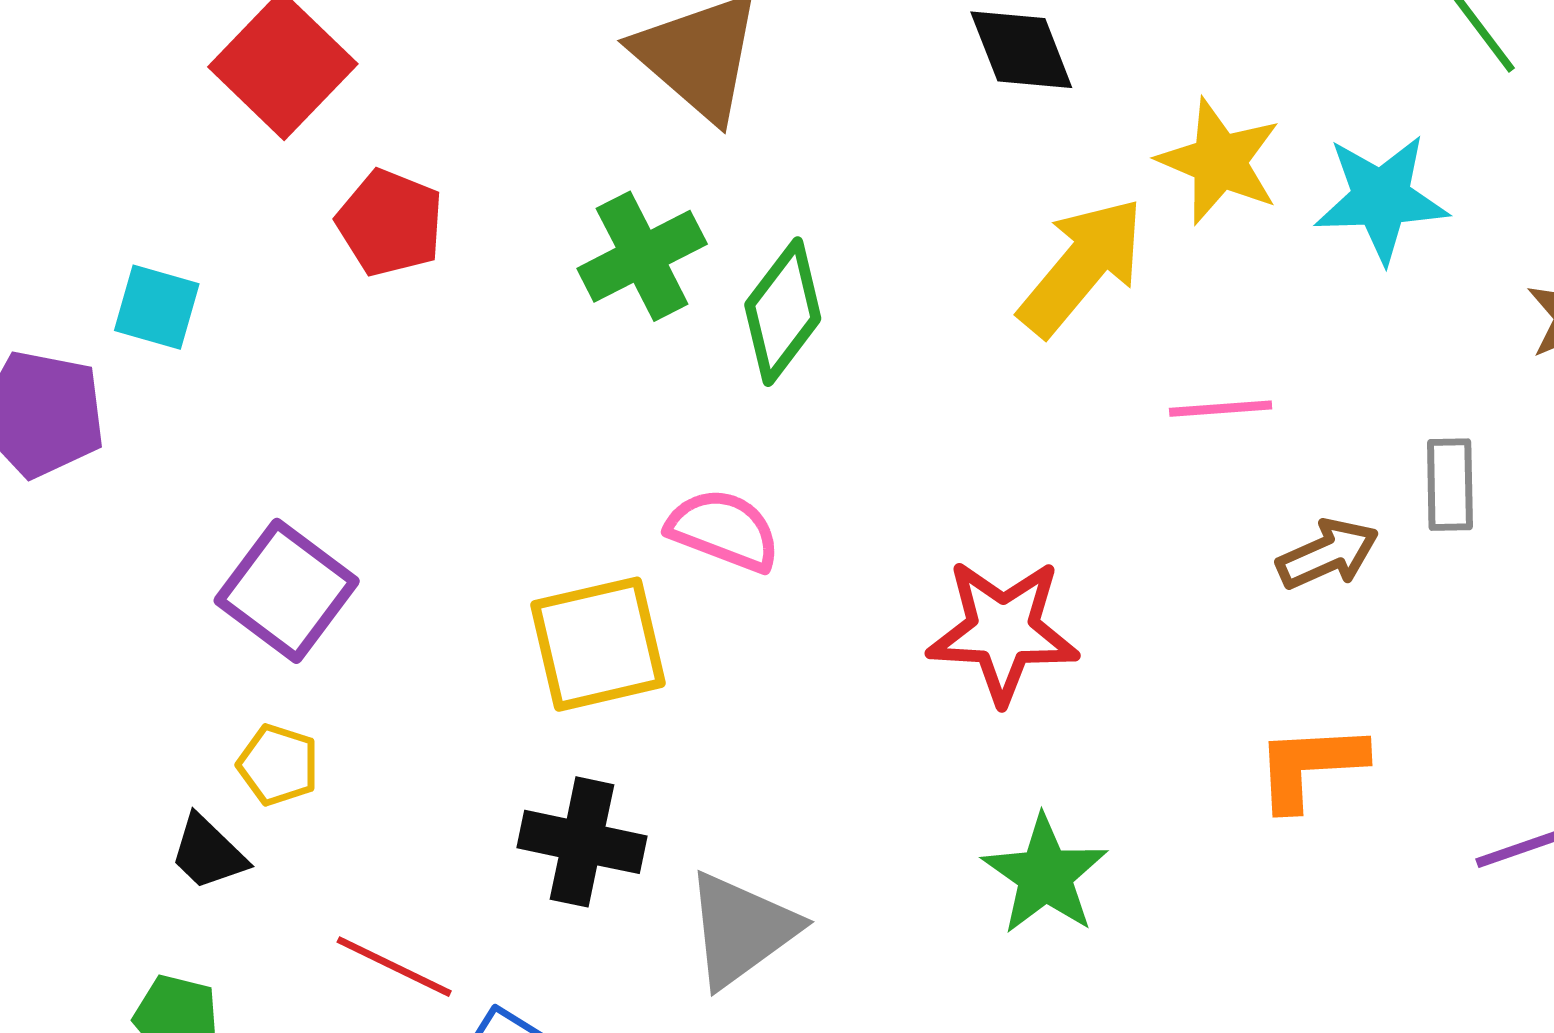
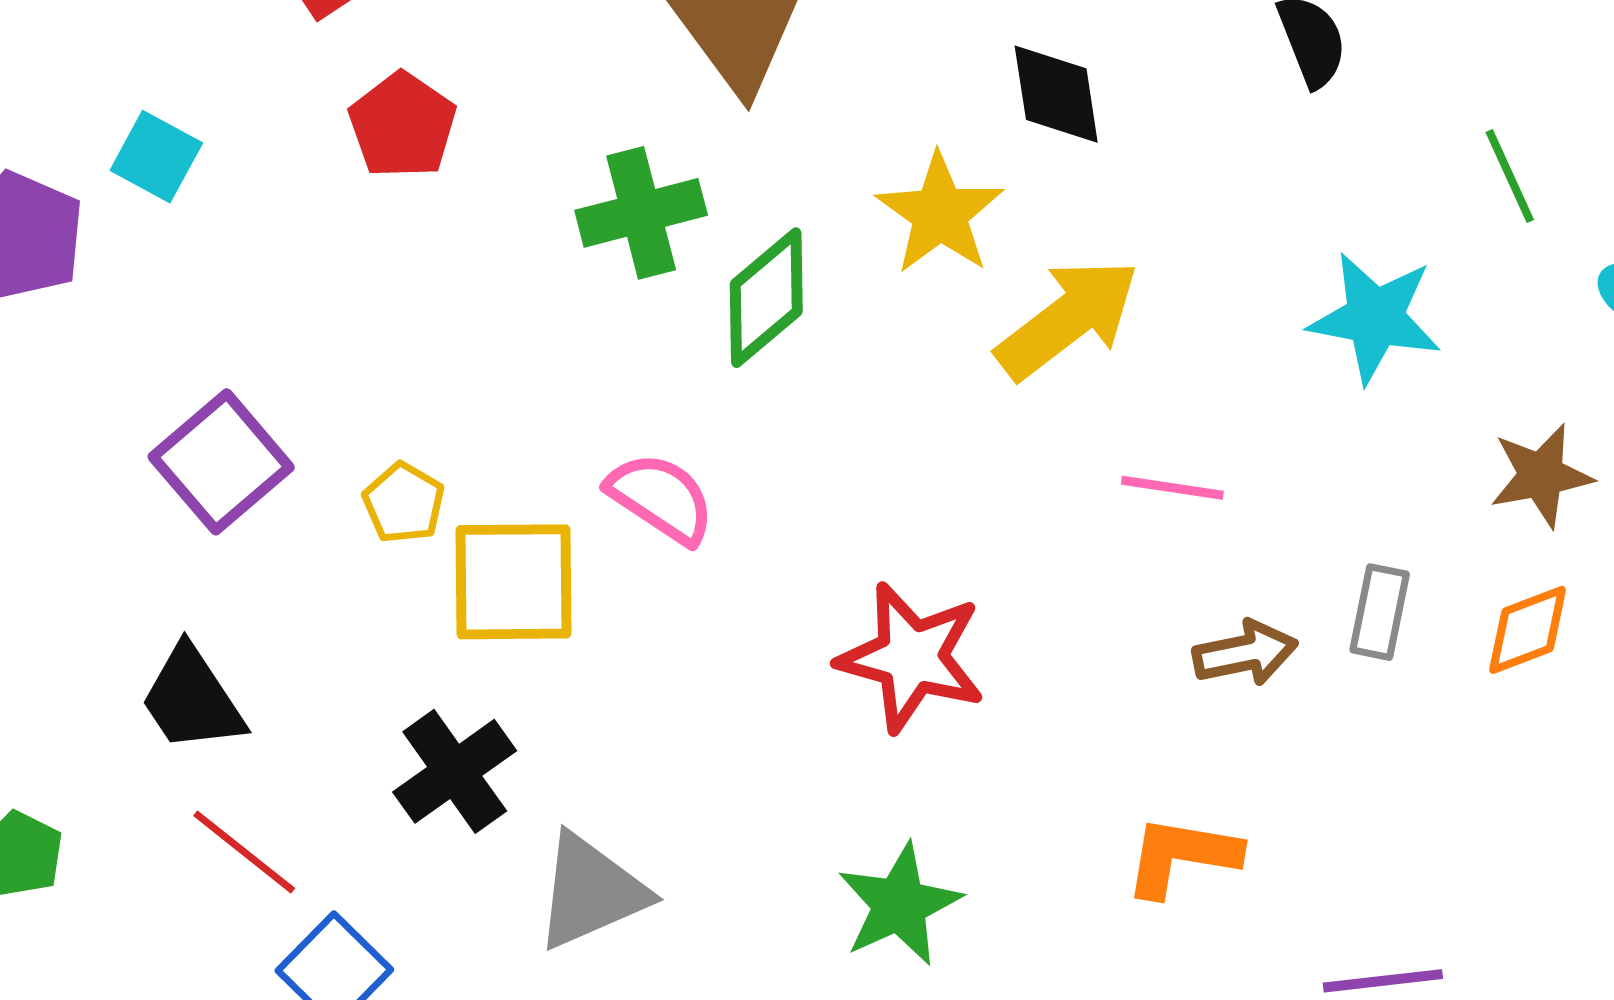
yellow star: (1219, 161) -> (940, 214), moved
yellow pentagon: (278, 765) -> (404, 503), moved
black cross: (582, 842) -> (455, 771), turned 30
black trapezoid: (208, 853) -> (192, 699), moved, size x1.4

